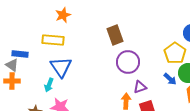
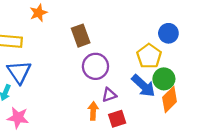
orange star: (63, 15) -> (38, 13), moved
blue arrow: (170, 79) -> (143, 86), size x1.6

